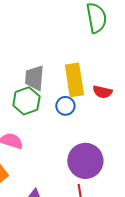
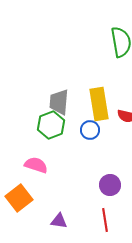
purple circle: (85, 161) -> (110, 185), size x0.6

